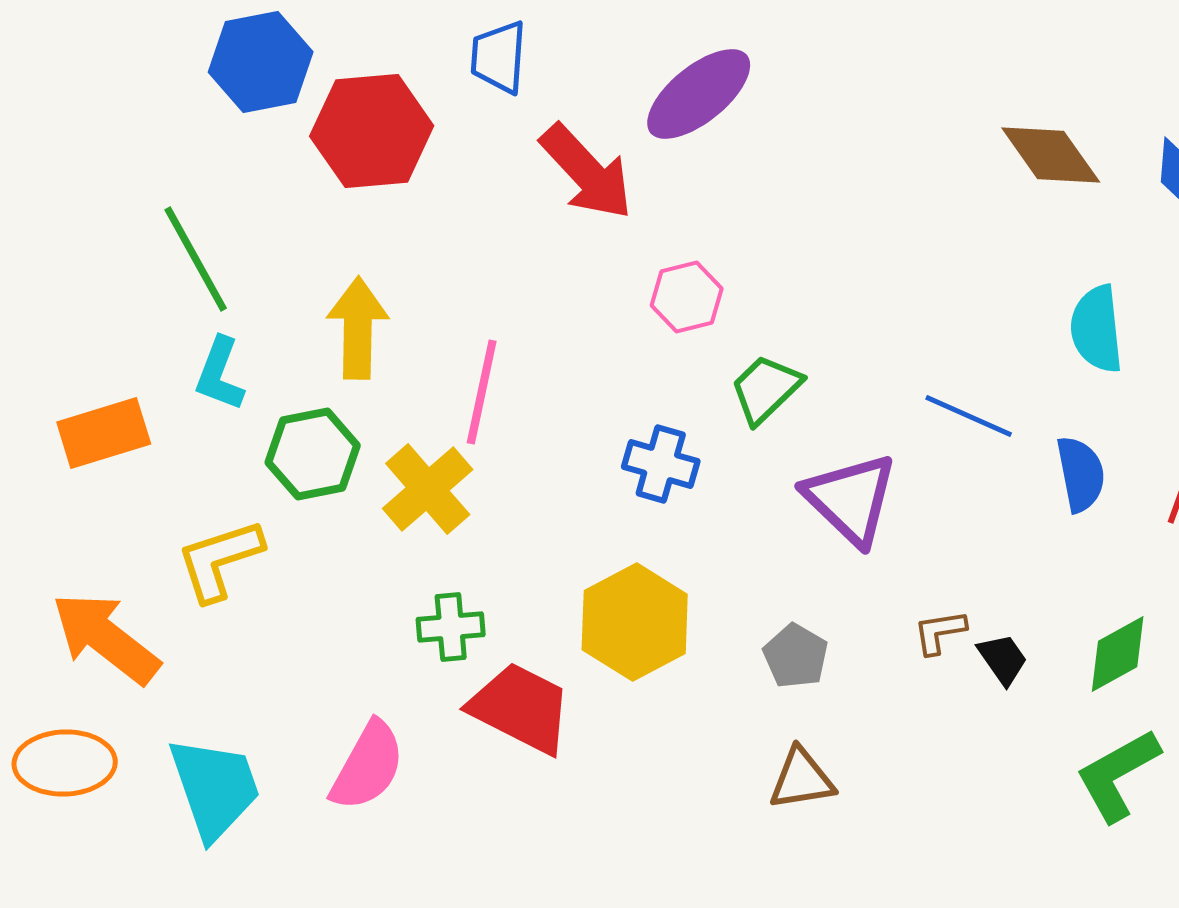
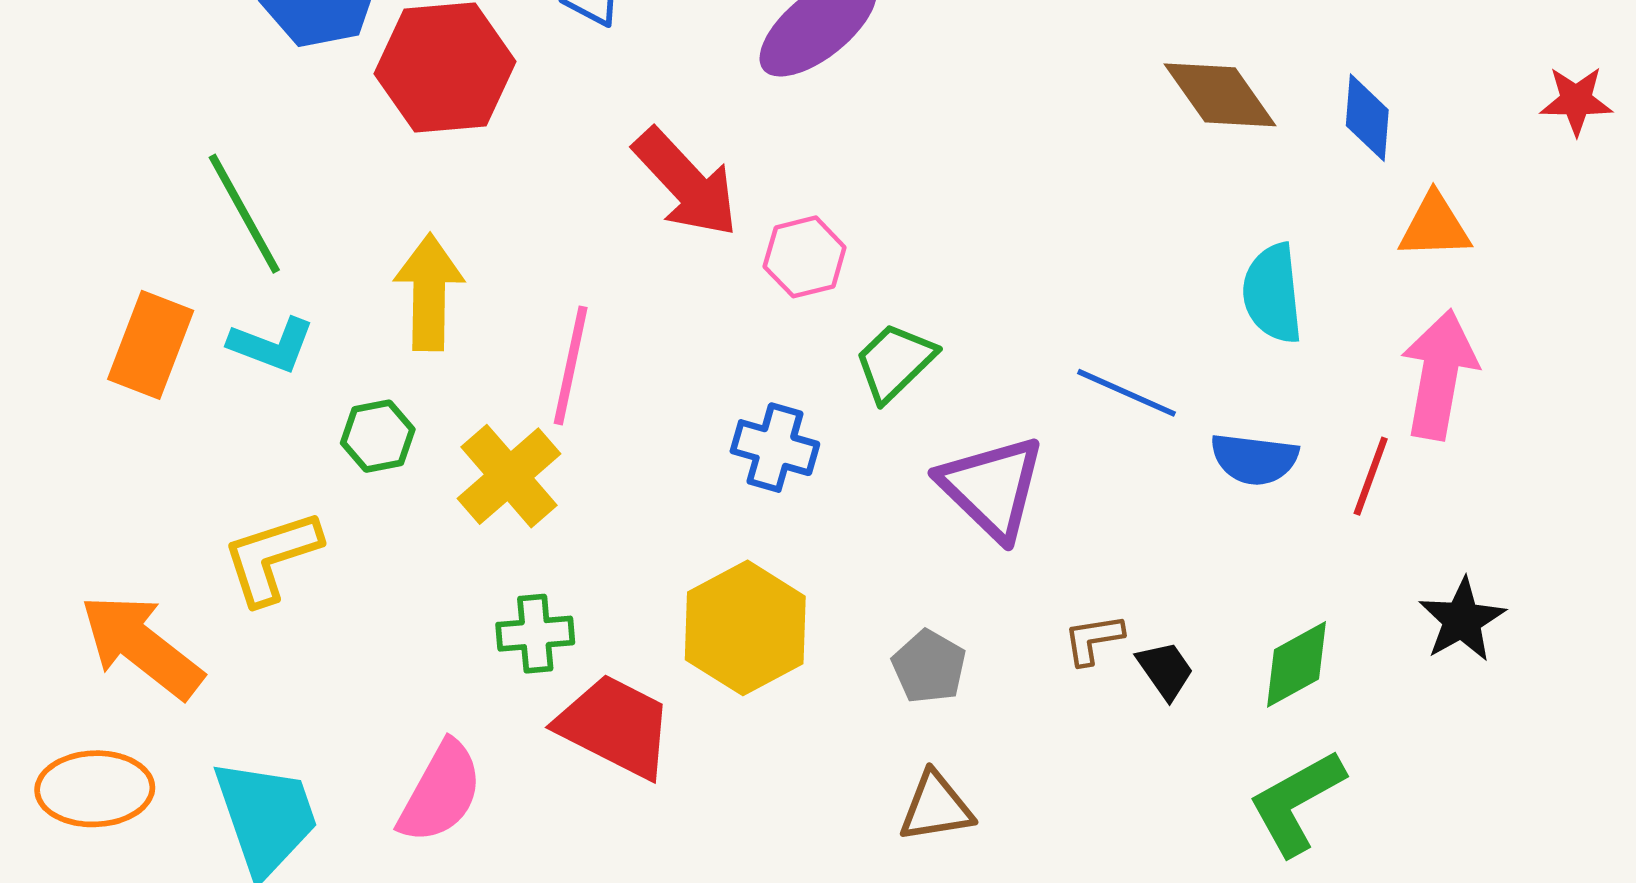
red arrow: (587, 172) -> (686, 183), moved
cyan L-shape: (220, 374) -> (272, 345), turned -90
orange rectangle: (104, 433) -> (151, 345), moved, turned -52
green hexagon: (313, 454) -> (378, 436), size x0.7
blue semicircle: (1081, 474) -> (1254, 459), turned 108

